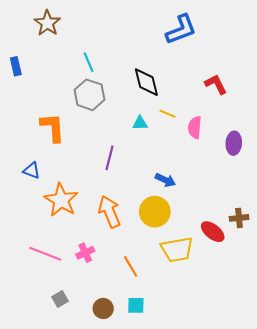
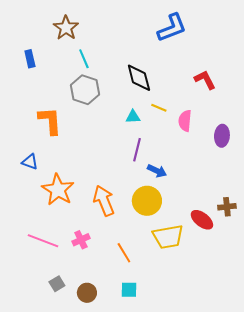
brown star: (47, 23) -> (66, 28), moved
blue rectangle: (16, 66) -> (30, 59), moved
purple line: (110, 158) -> (137, 150), moved
brown circle: (103, 308) -> (87, 293), moved

